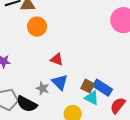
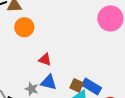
blue triangle: (60, 82) -> (49, 82), turned -30

